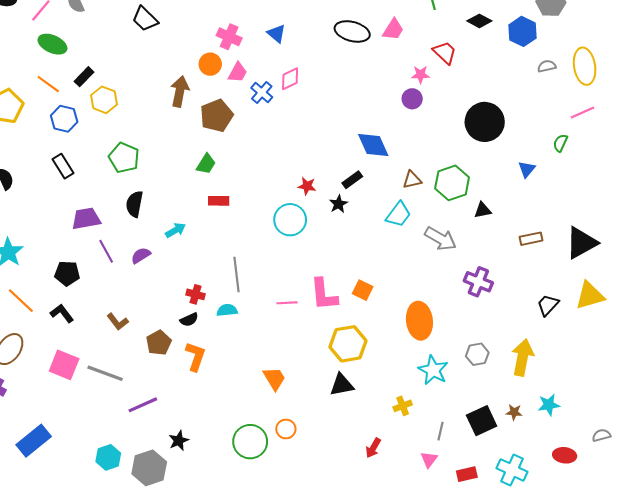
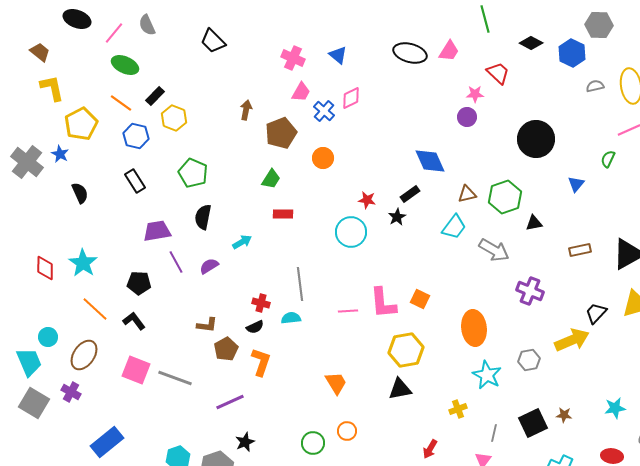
orange circle: (210, 64) -> (323, 158), moved
brown arrow: (180, 91) -> (246, 110), size x0.7
brown L-shape: (118, 322) -> (207, 325), moved, turned -45
yellow arrow: (523, 357) -> (572, 340), moved, turned 56
purple line: (143, 405) -> (230, 402), moved
cyan star: (549, 405) -> (615, 408), moved
green circle: (250, 442) -> (313, 443), size x0.7

